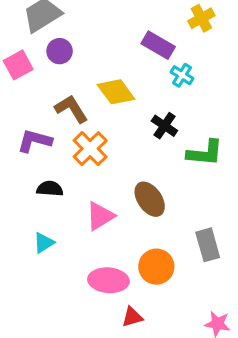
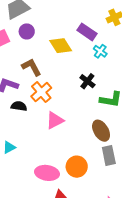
yellow diamond: (116, 92) -> (61, 46), moved
black semicircle: (50, 189) -> (19, 106), moved
brown ellipse: (150, 199) -> (101, 131), moved
pink triangle: (100, 216) -> (55, 120), moved

